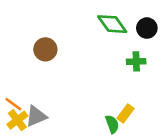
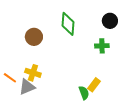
green diamond: (112, 24) -> (68, 24), moved, turned 40
yellow cross: (17, 120) -> (33, 73), moved, turned -35

